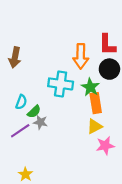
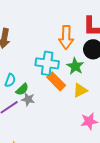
orange rectangle: (96, 103) -> (56, 81), moved, turned -36
yellow triangle: (95, 126) -> (80, 90), moved

